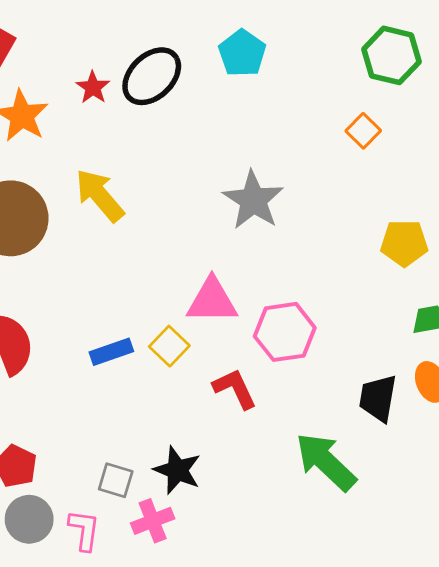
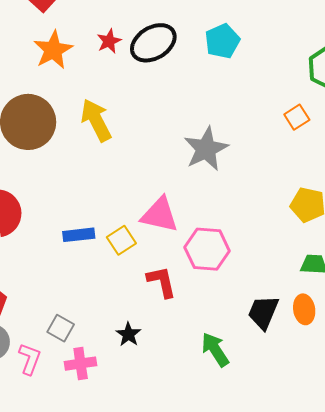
green arrow: (326, 462) -> (215, 350), size x0.7
black star: (177, 470) -> (128, 334), moved, size x0.7

